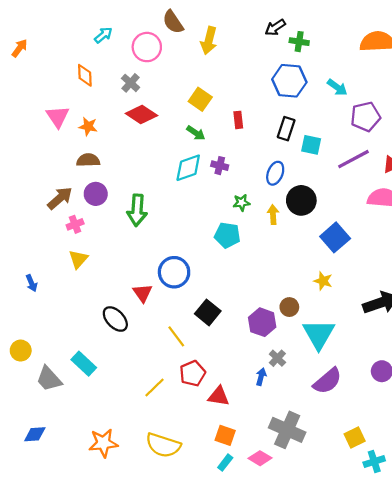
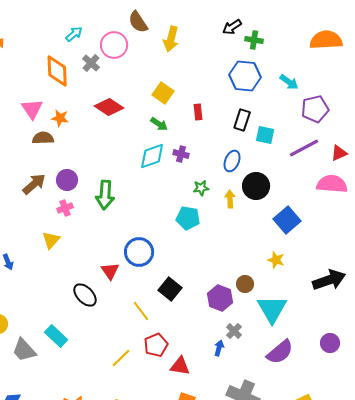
orange diamond: (85, 75) -> (57, 71), size x1.5
gray cross: (131, 83) -> (91, 63), moved
brown semicircle: (88, 160) -> (43, 138), moved
pink cross: (75, 224) -> (65, 208), moved

